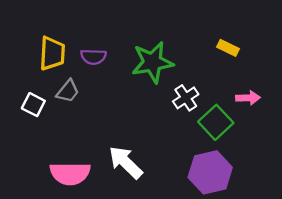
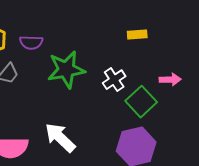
yellow rectangle: (228, 48) -> (137, 35), moved, turned -30
green star: (152, 62) -> (66, 70), moved

